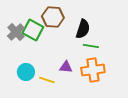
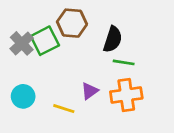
green square: (33, 30) -> (45, 41), turned 35
purple triangle: (66, 67) -> (90, 91), turned -40
cyan circle: (26, 72) -> (23, 96), moved

